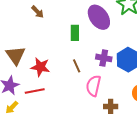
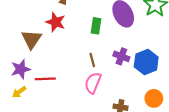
red star: (40, 67) -> (56, 22), moved
pink semicircle: (94, 86) -> (93, 83), moved

